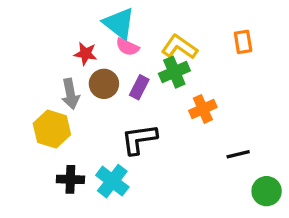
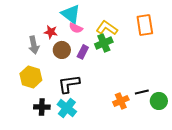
orange rectangle: (243, 42) -> (145, 25), size x1.5
gray arrow: (70, 94) -> (34, 45), moved
orange cross: (203, 109) -> (121, 101), moved
black L-shape: (139, 139) -> (69, 84), moved
green circle: (267, 191) -> (159, 101), moved

